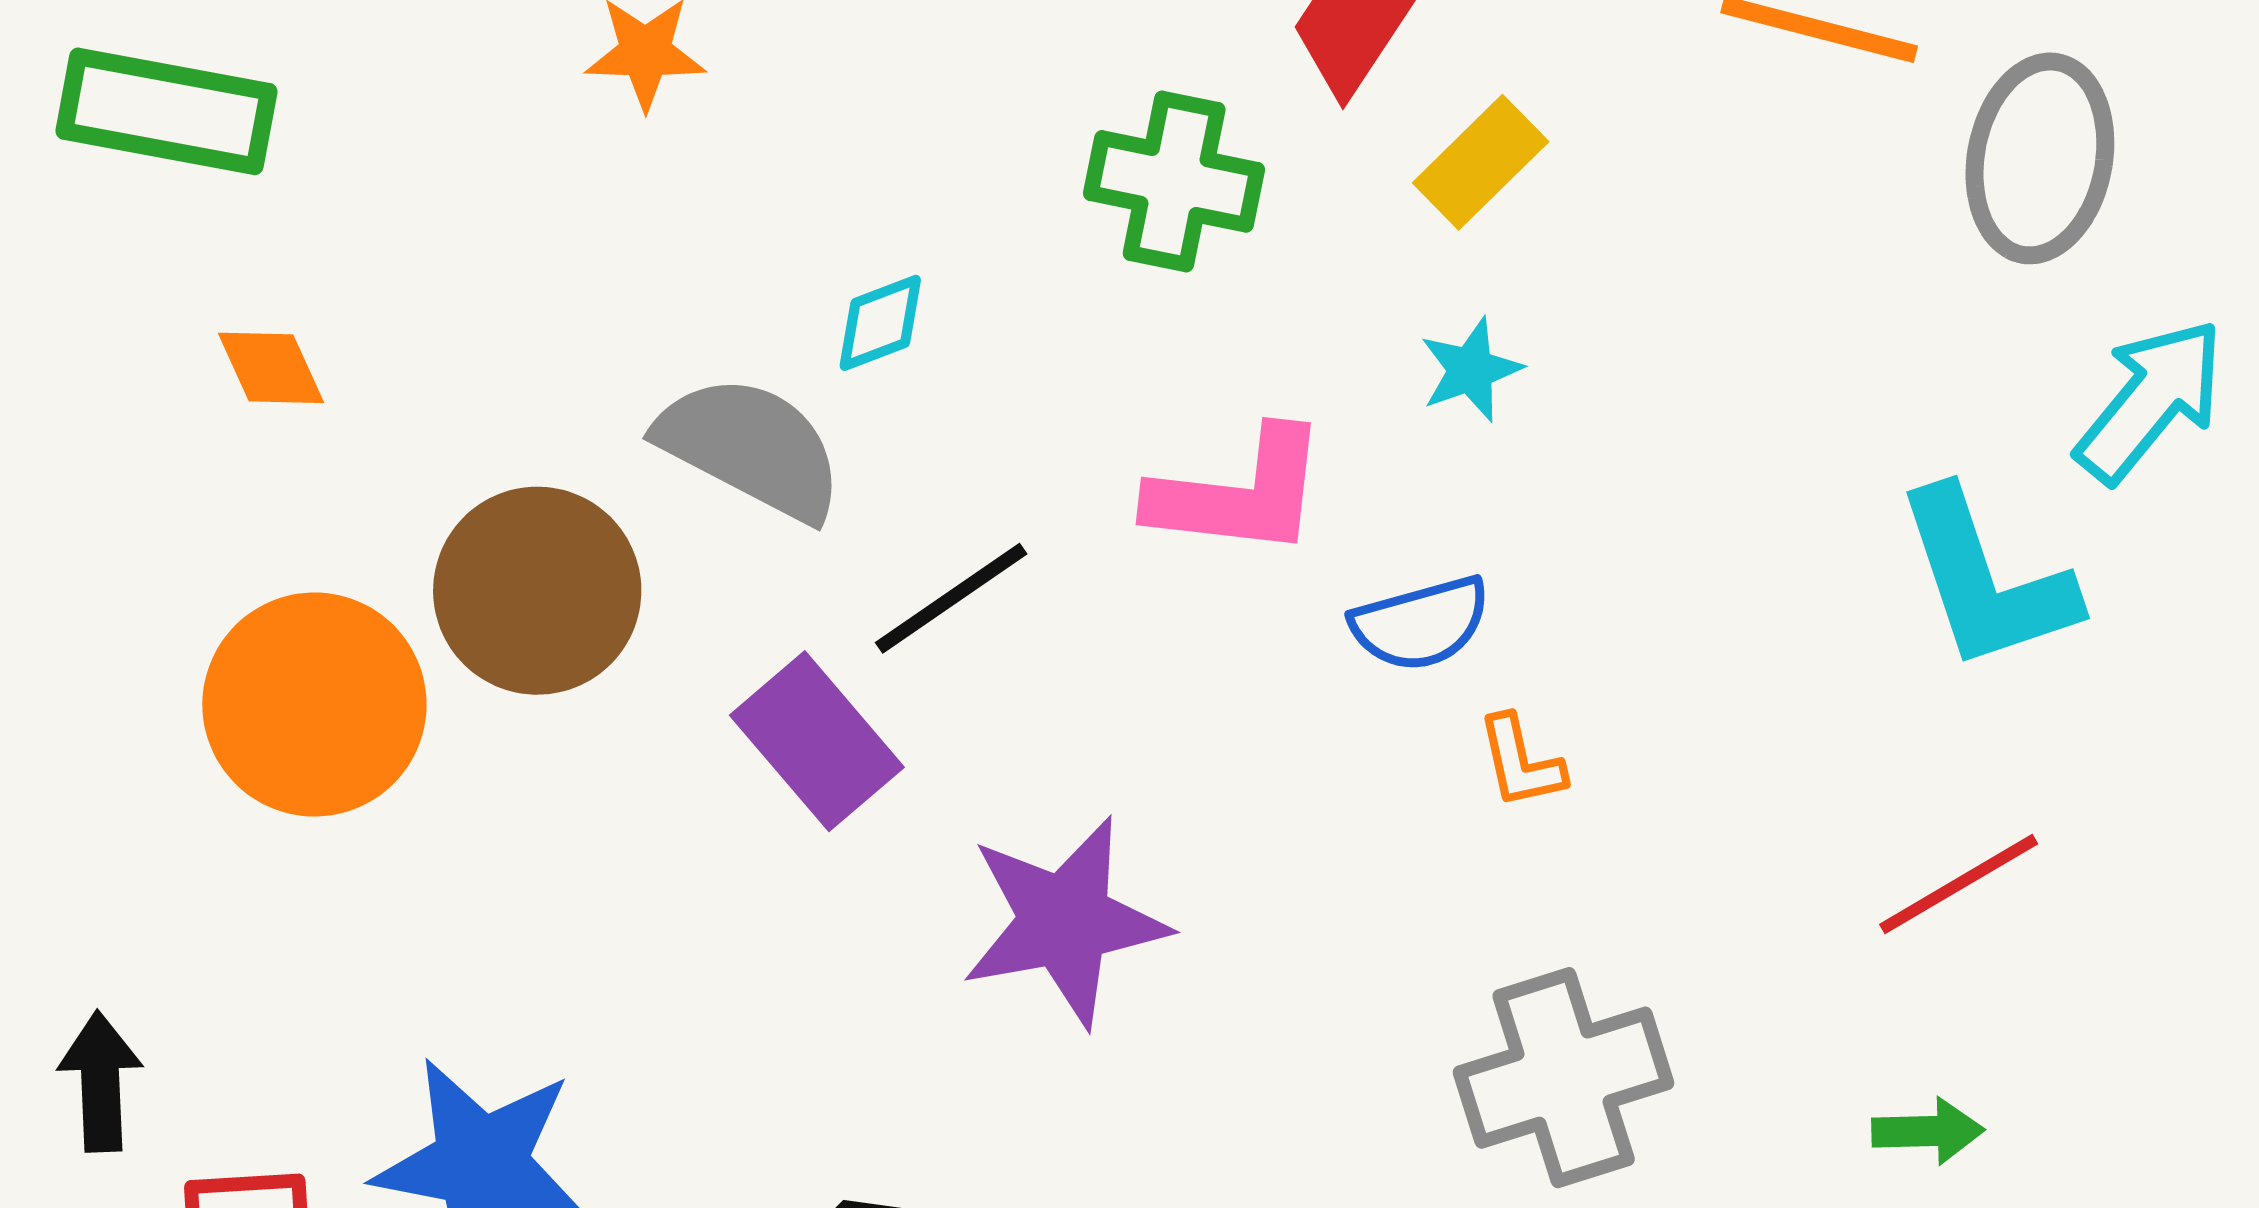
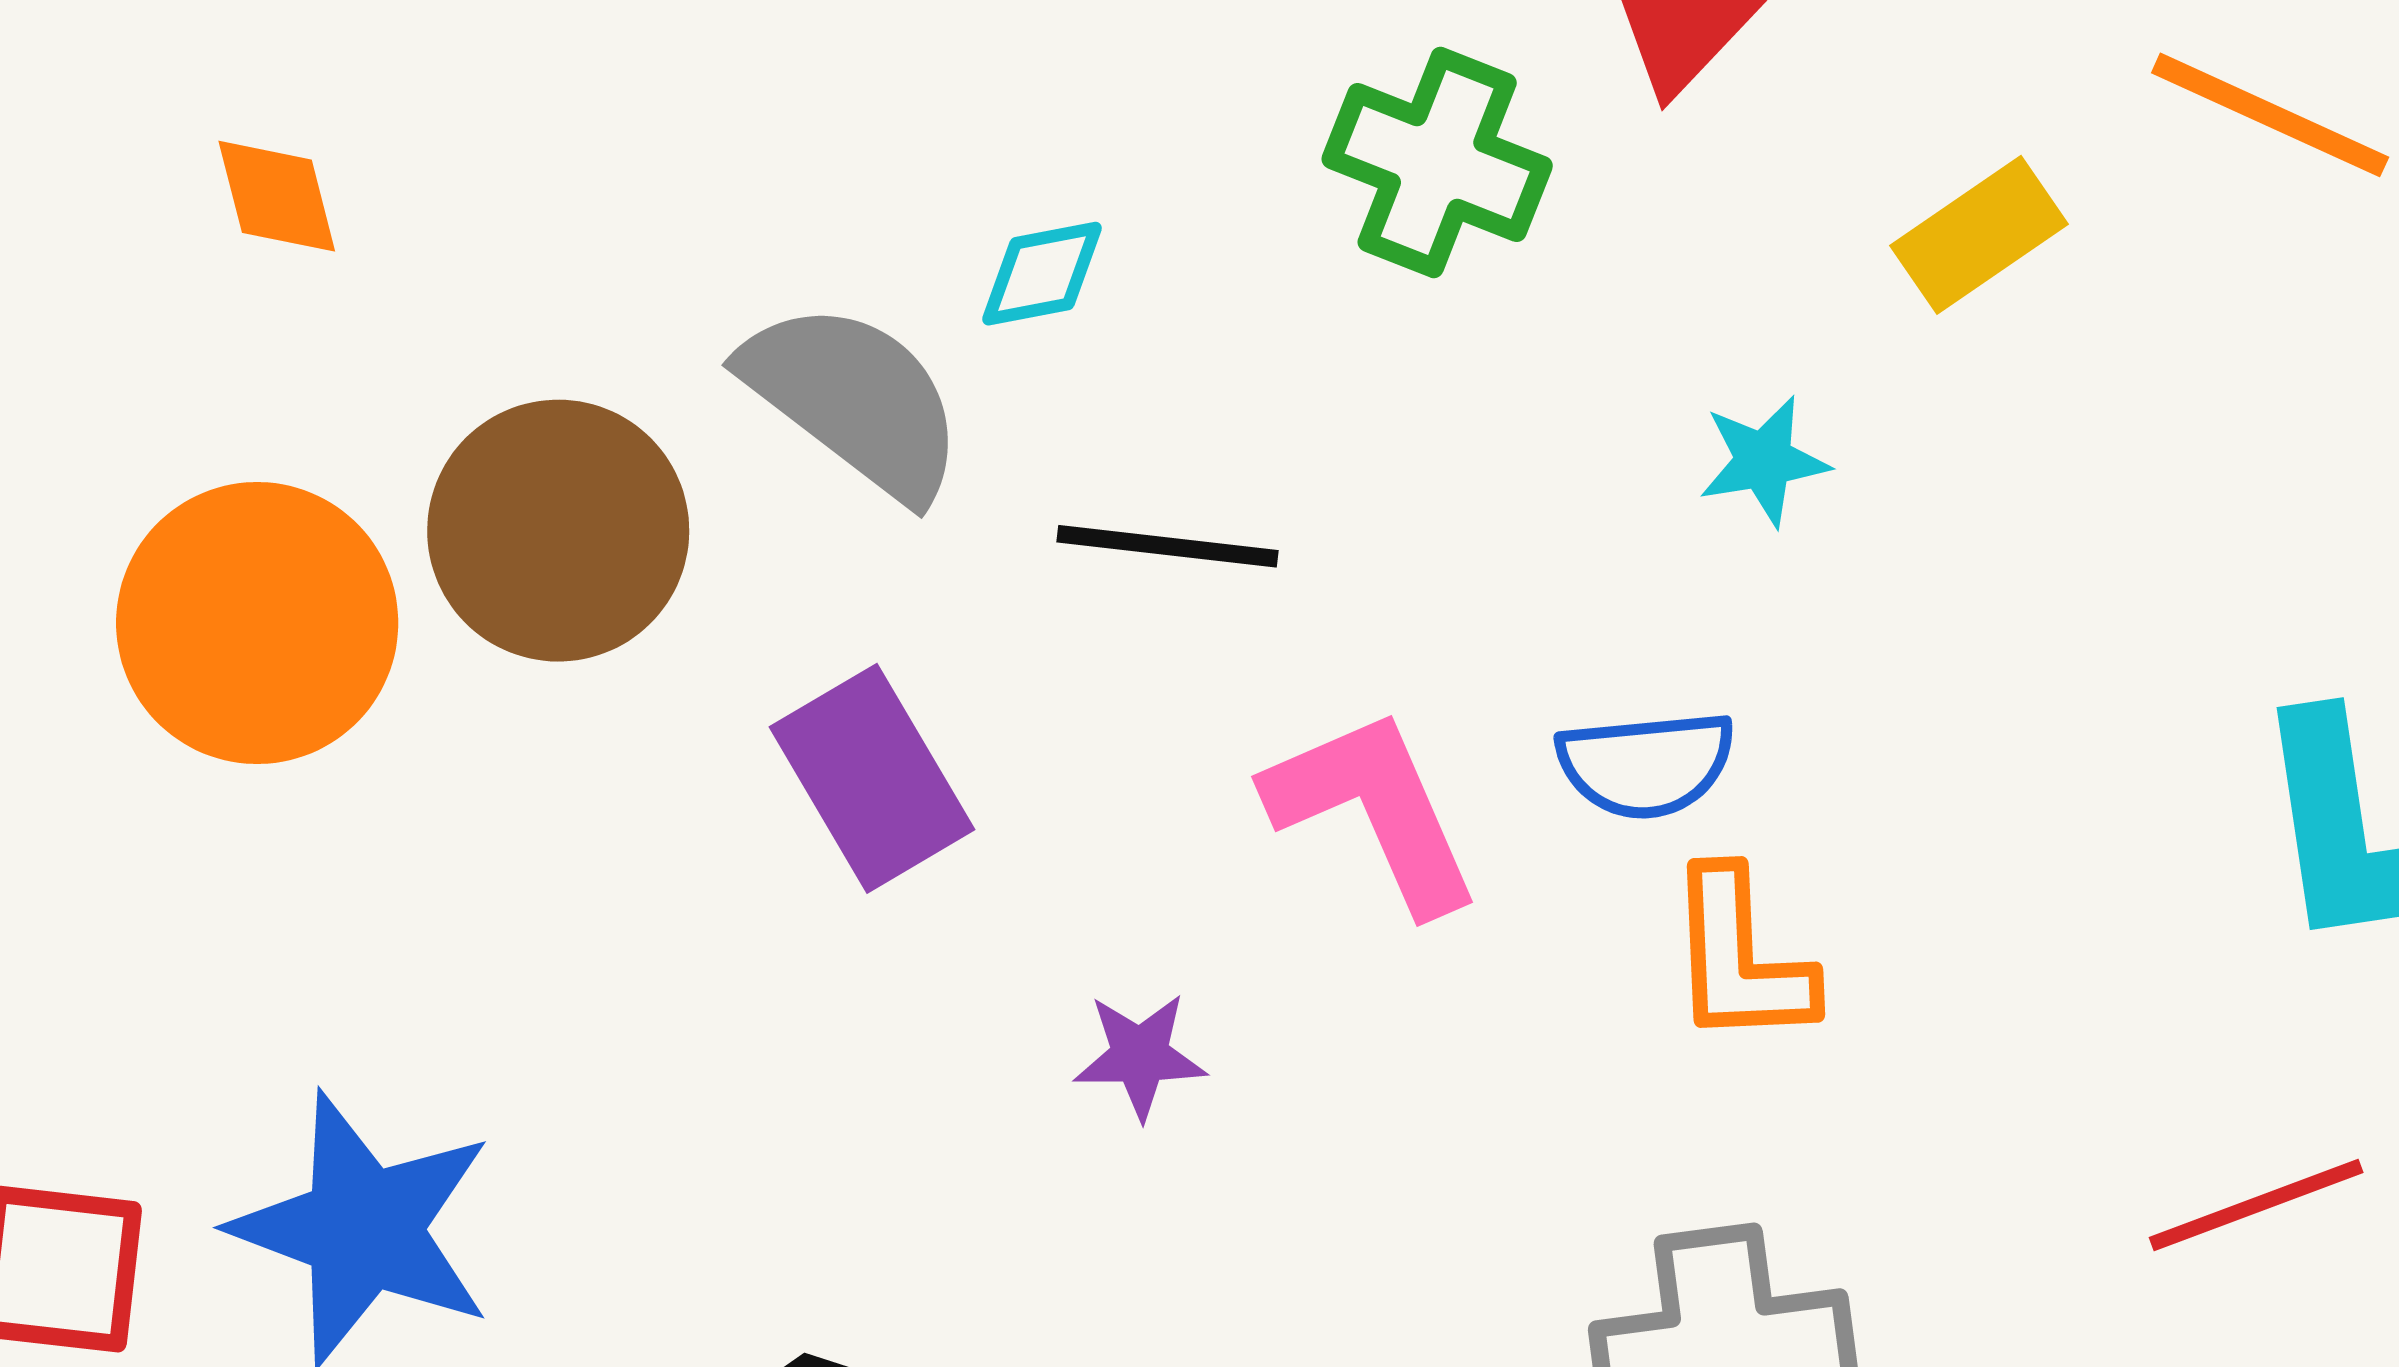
yellow rectangle: (1481, 162) -> (1979, 235), moved
pink L-shape: (1239, 493) -> (1374, 810), moved, turned -130
black line: (951, 598) -> (1167, 546), moved, turned 31
orange L-shape: (1521, 762) -> (1740, 958), size x1.5
purple star: (1065, 921) -> (1140, 1056), size x0.5

